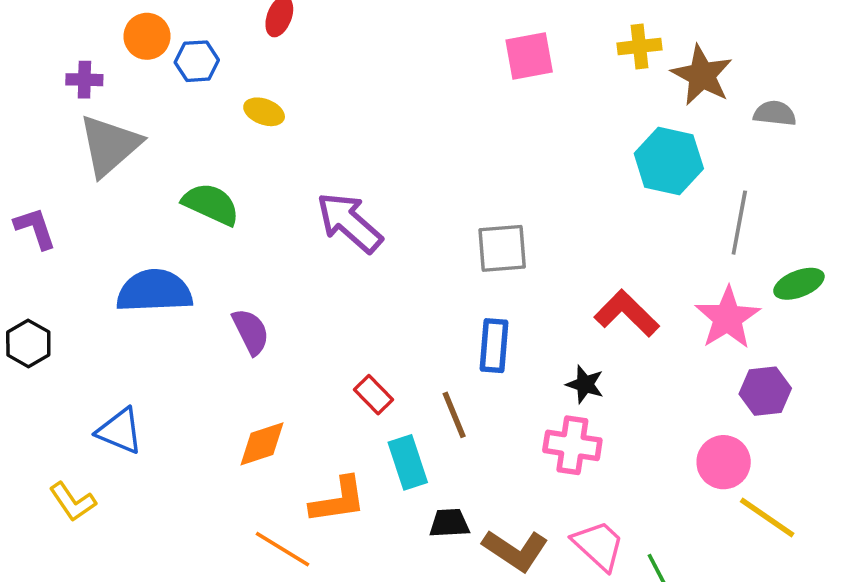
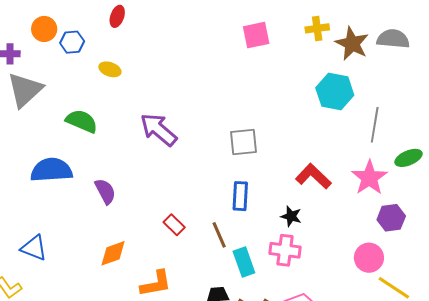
gray semicircle: (775, 113) -> (393, 39), moved, size x1.4
cyan rectangle: (408, 462) -> (244, 262), moved

